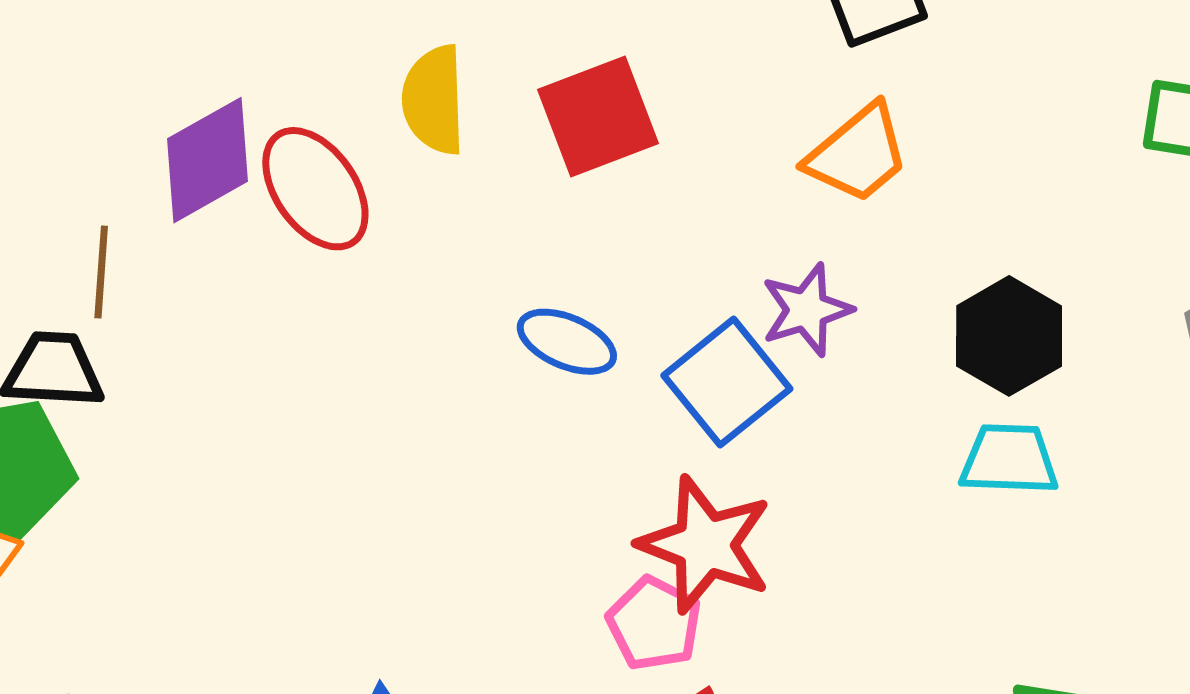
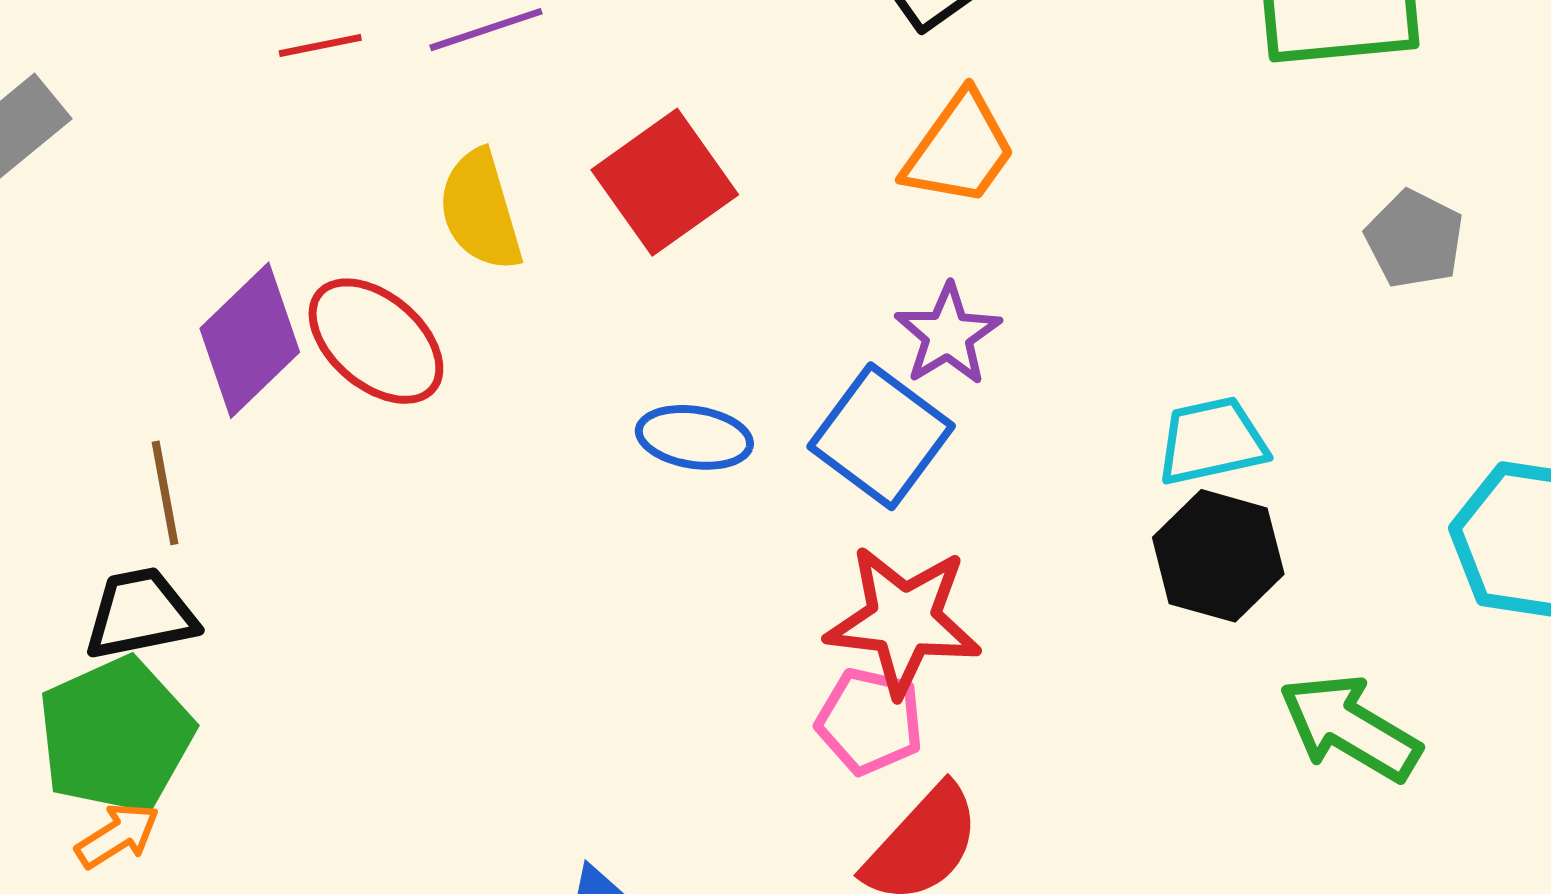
black hexagon: (1009, 336) -> (1218, 556), moved

